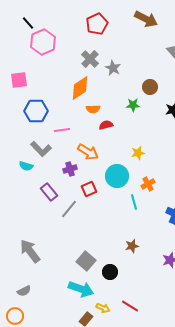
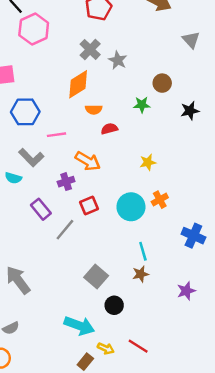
cyan circle: (117, 176) -> (131, 207), moved
cyan line: (134, 202) -> (143, 251), moved
gray square: (86, 261) -> (96, 276), moved

